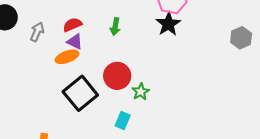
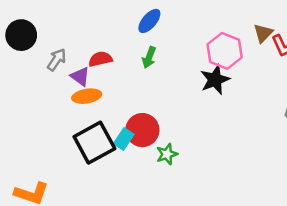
green arrow: (115, 27) -> (149, 57), moved
purple triangle: (75, 42) -> (80, 76), moved
cyan rectangle: (123, 121) -> (124, 139), moved

